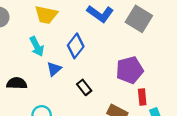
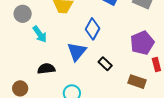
cyan arrow: (37, 46) -> (40, 34), moved
blue triangle: (54, 69) -> (77, 52), size x1.5

